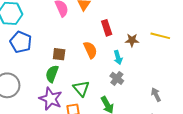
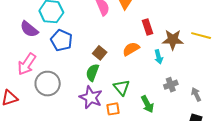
brown star: (132, 40) -> (173, 40), size x1.5
orange semicircle: (90, 50) -> (131, 49), turned -96
brown square: (59, 54) -> (100, 53), turned 32
gray cross: (117, 78) -> (171, 85), moved, turned 32

